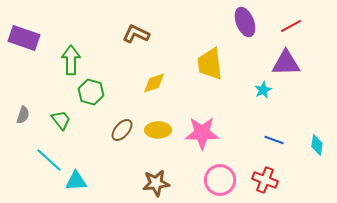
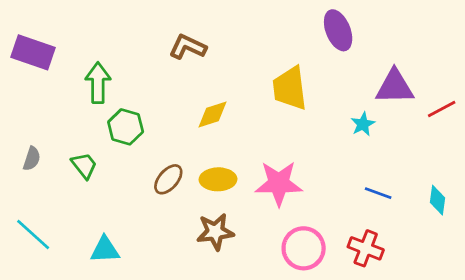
red line: (291, 26) -> (442, 109), moved
cyan line: (49, 160) -> (33, 235), moved
brown star: (156, 183) -> (215, 232), moved

